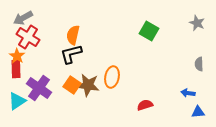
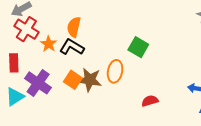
green square: (149, 31) -> (138, 47), moved
black L-shape: (71, 54) -> (72, 47), turned 45
orange star: (17, 56) -> (49, 44), moved

